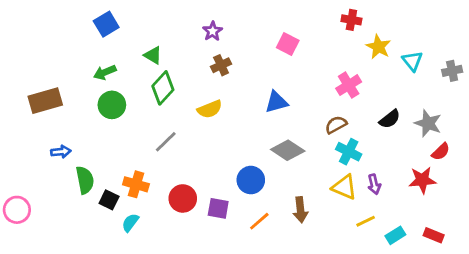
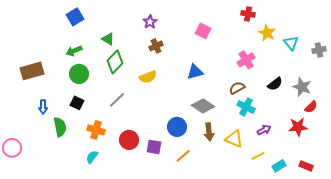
blue arrow: (61, 152) -> (43, 107), turned 96
purple arrow: (374, 184) -> (264, 130), turned -104
yellow triangle: (344, 187) -> (234, 139), moved
black square: (109, 200) -> (77, 103), moved
brown arrow: (300, 210) -> (209, 132), moved

